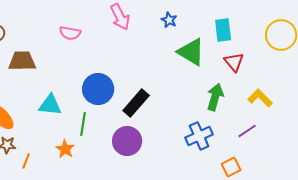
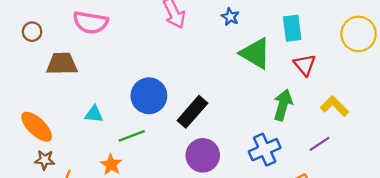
pink semicircle: (70, 33) -> (90, 22), moved, size x1.4
cyan triangle: (50, 105) -> (94, 114), size x0.7
green line: (83, 124) -> (132, 136), turned 60
purple circle: (127, 141) -> (203, 155), moved

